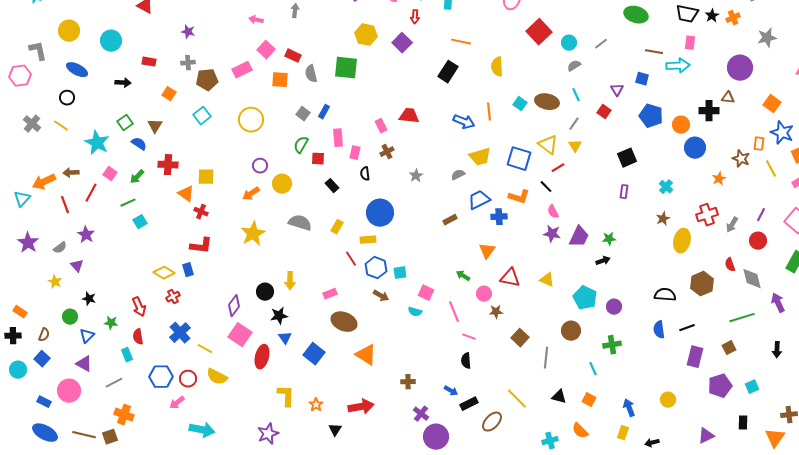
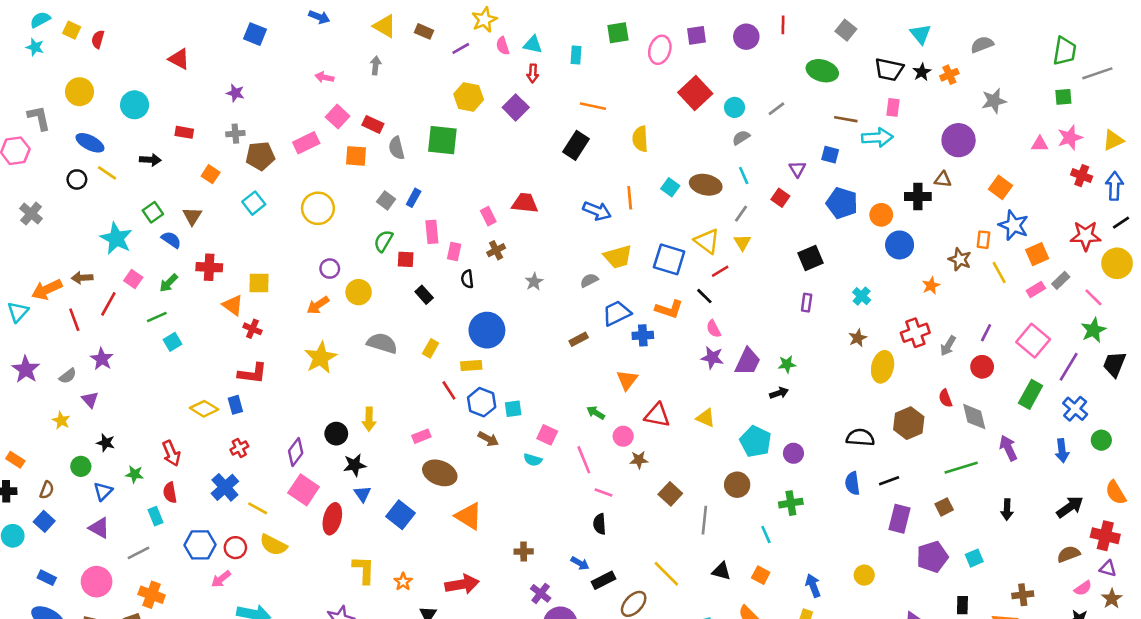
yellow line: (61, 126) -> (107, 173), moved
red cross: (173, 297) -> (239, 448), moved
pink circle: (69, 391) -> (97, 582), moved

